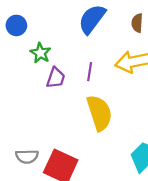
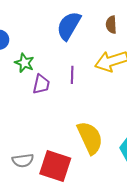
yellow semicircle: (99, 113) -> (90, 138), moved

